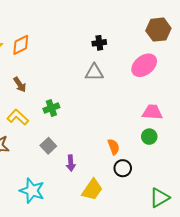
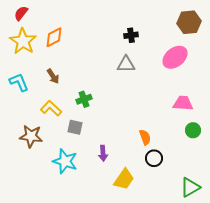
green circle: (149, 137) -> (193, 130), moved
gray square: (48, 146) -> (75, 127), moved, turned -35
cyan star: (32, 191) -> (65, 161), moved

